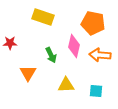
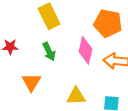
yellow rectangle: (43, 17) -> (49, 16), turned 45
green arrow: (51, 55) -> (49, 51), moved

